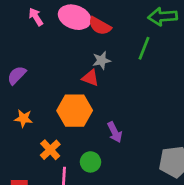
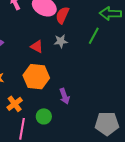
red semicircle: (100, 26) -> (62, 15), turned 78
red triangle: (90, 78) -> (37, 47), moved

